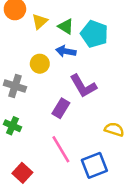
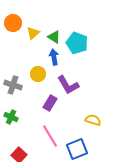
blue arrow: (66, 51) -> (54, 57), turned 70
yellow circle: (40, 64) -> (38, 74), moved

